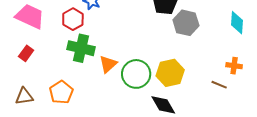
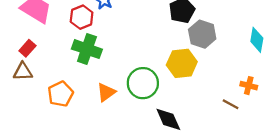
orange triangle: (108, 64) -> (106, 92), moved
yellow hexagon: (170, 73) -> (182, 63), moved
brown triangle: (24, 96) -> (23, 72), moved

